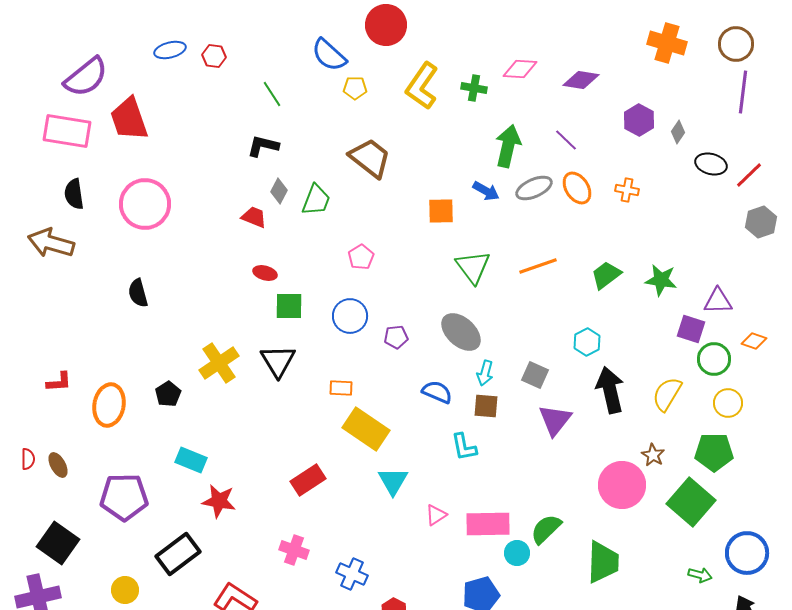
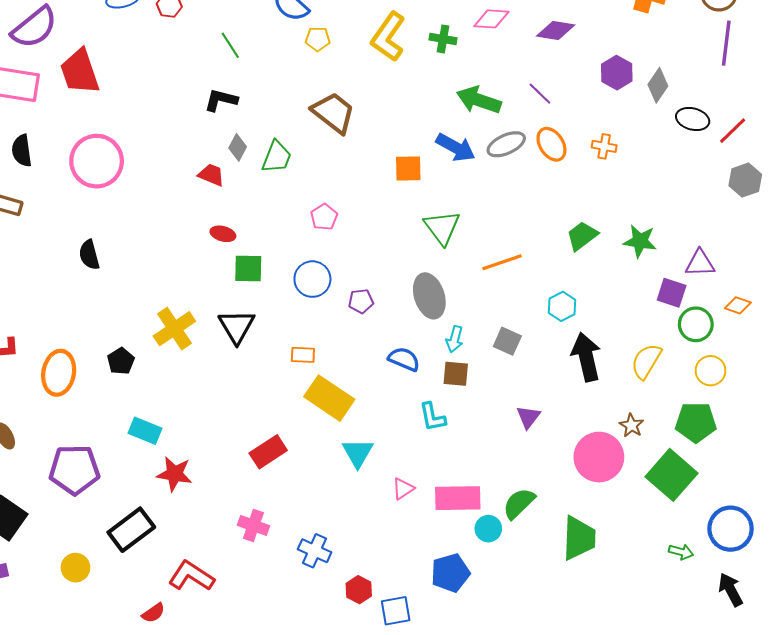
gray diamond: (678, 132) -> (658, 85), size x1.4
green arrow: (508, 146) -> (479, 100), turned -84
blue arrow: (486, 191) -> (456, 147), size x1.4
orange line: (538, 266) -> (502, 262), moved
gray ellipse: (461, 332) -> (429, 296), turned 30
purple triangle: (555, 420) -> (528, 417), moved, size x0.7

